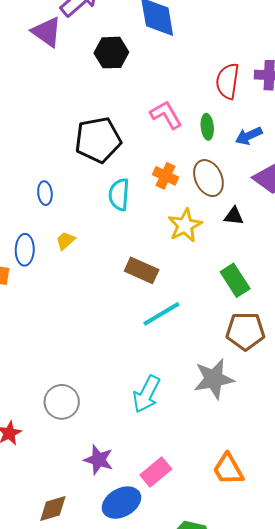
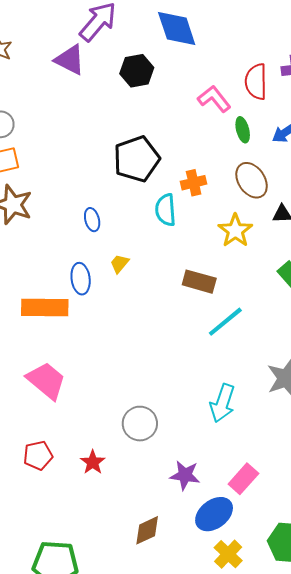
pink L-shape: (166, 115) -> (214, 99), moved
orange cross: (166, 176) -> (194, 183), moved, turned -30

